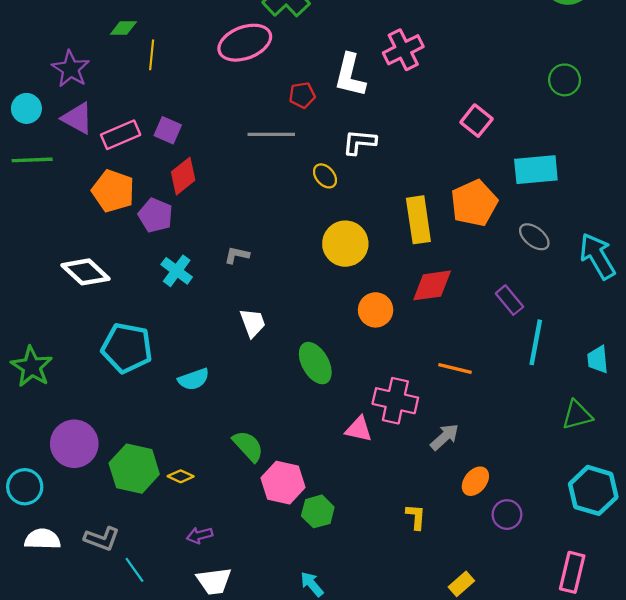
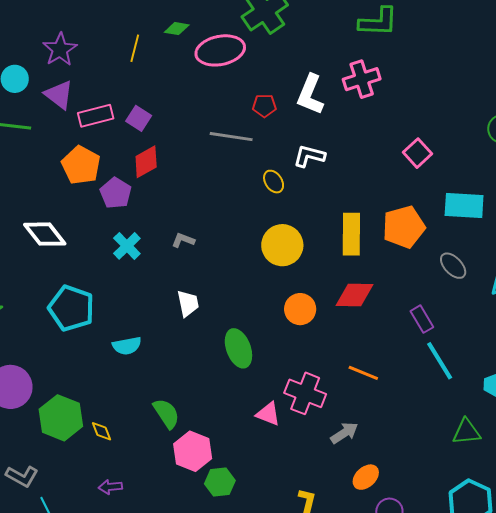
green diamond: (123, 28) -> (177, 29), moved
cyan line: (536, 342) -> (440, 361), turned -51
yellow diamond: (181, 476) -> (101, 431), turned 35

